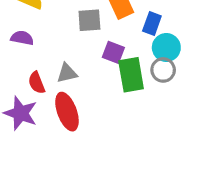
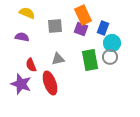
gray square: (89, 20) -> (55, 26), moved
purple square: (113, 52) -> (81, 29), moved
gray triangle: (67, 73) -> (58, 59), moved

